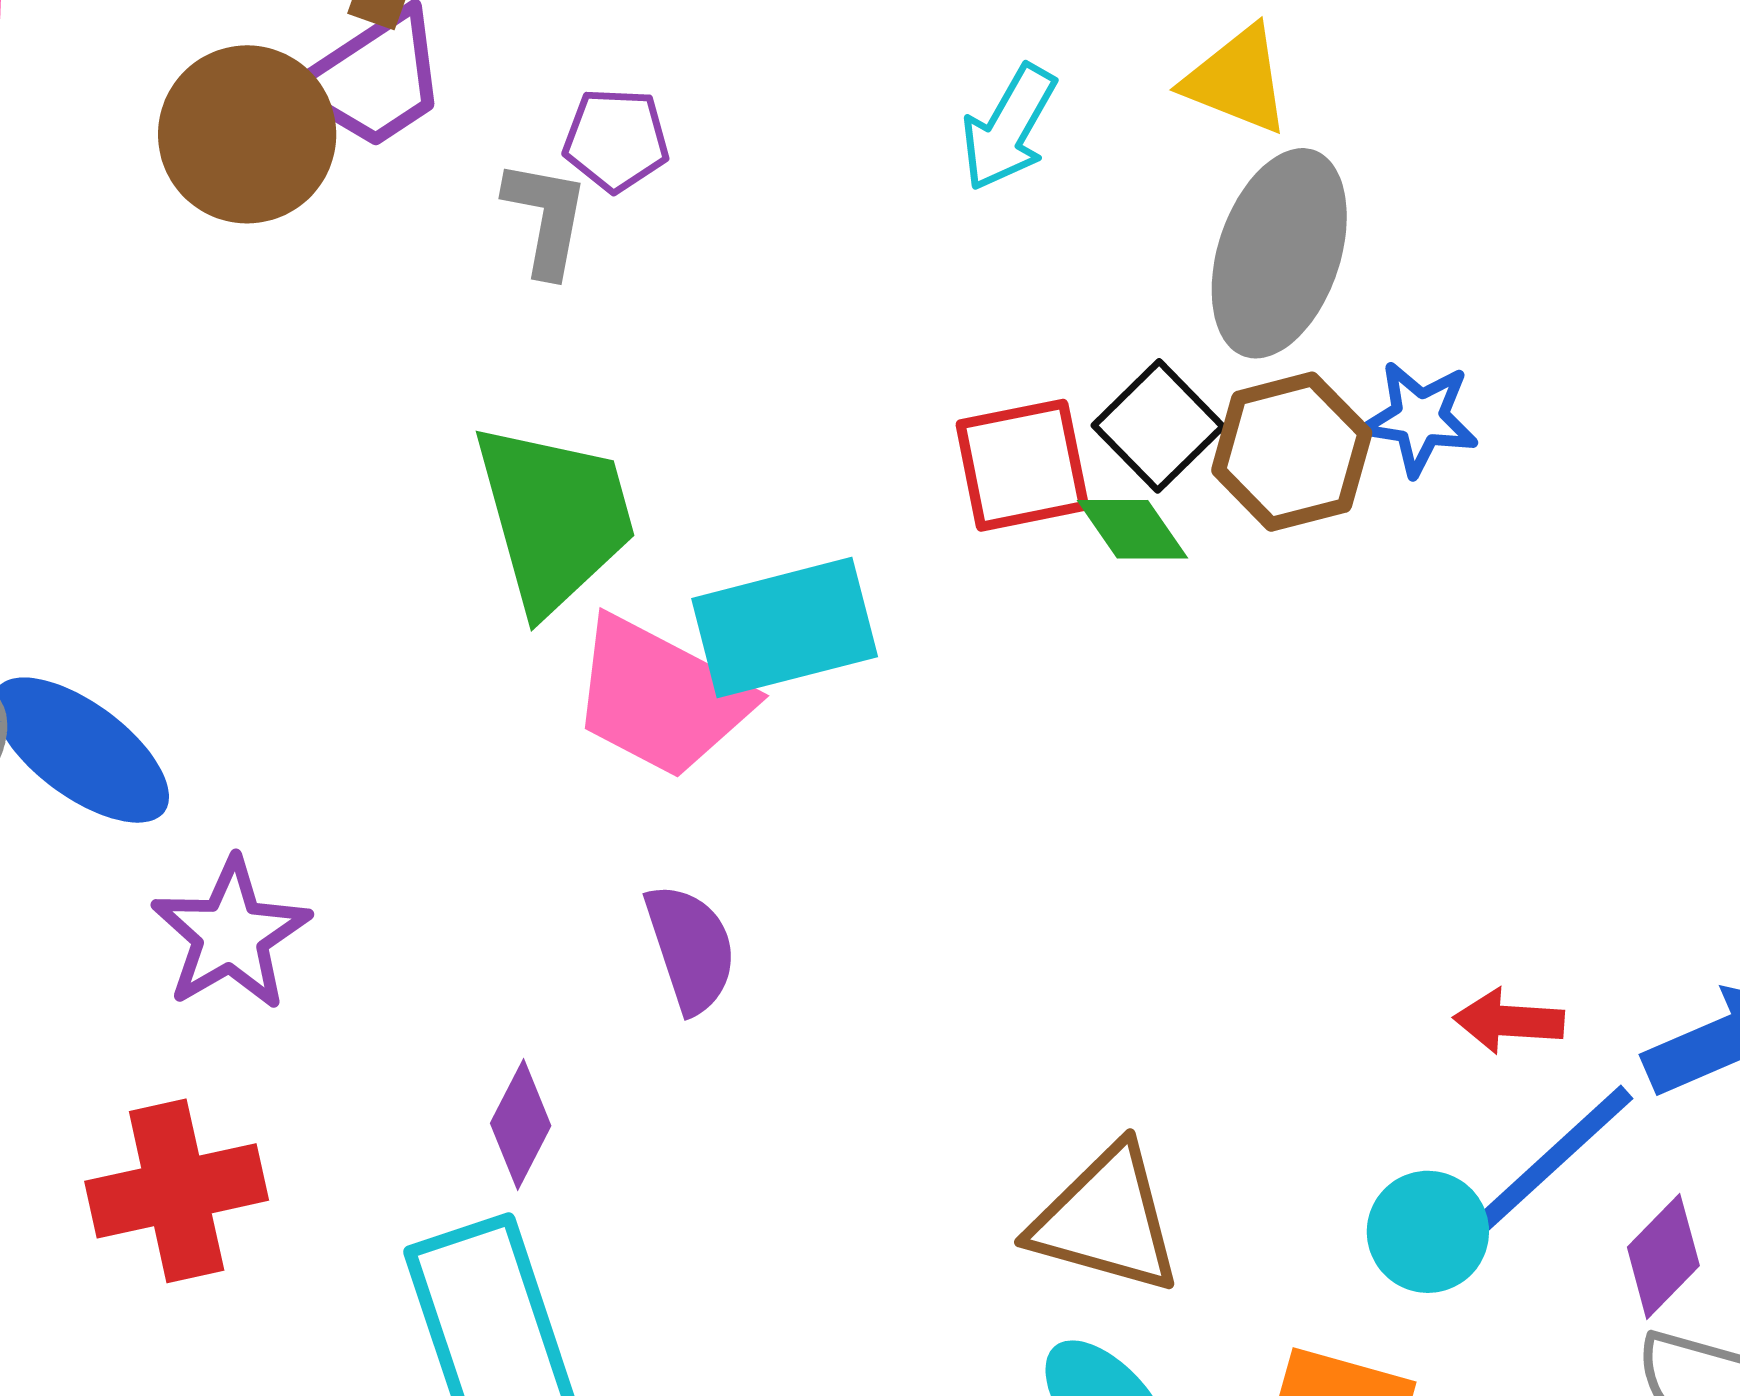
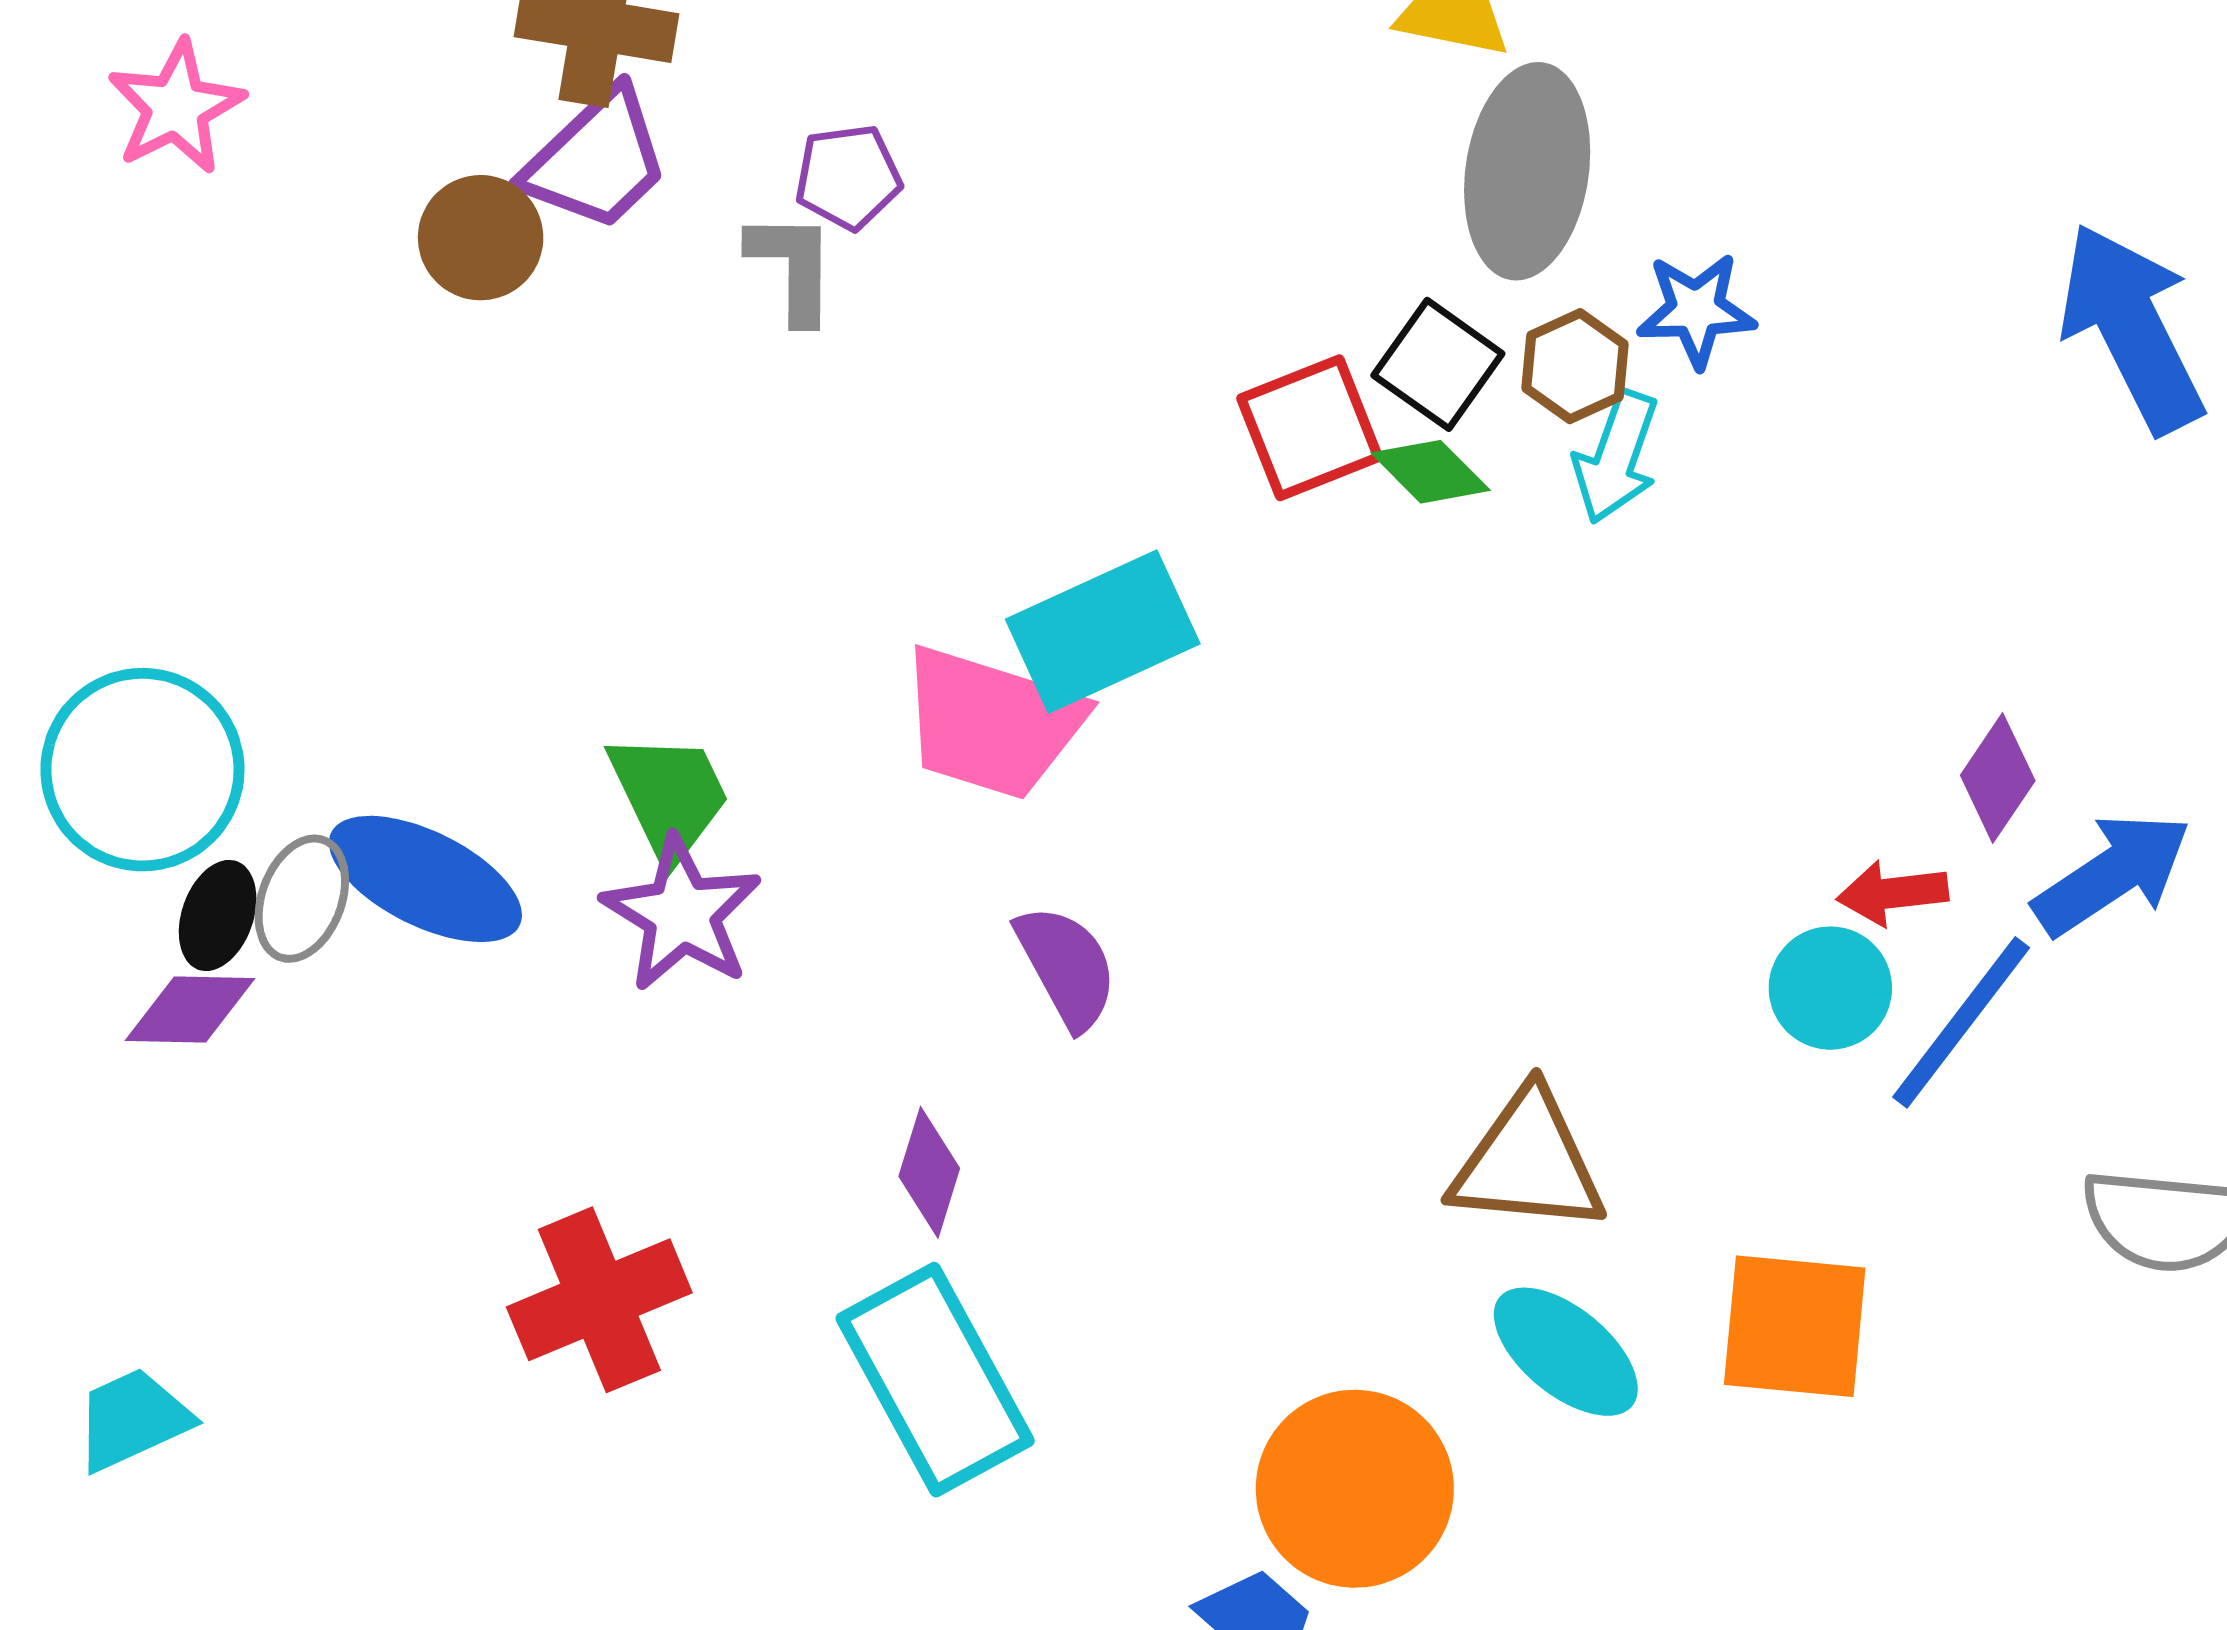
cyan arrow: (1009, 128) -> (1616, 457), moved
brown circle: (247, 134) -> (481, 238), size x0.7
brown hexagon: (1292, 452) -> (1575, 366), size x0.7
green trapezoid: (555, 517) -> (669, 796), moved, size x0.7
purple star: (231, 934) -> (682, 914), moved
cyan circle: (1428, 1232) -> (1830, 988), moved
purple diamond: (1663, 1256) -> (1998, 778), moved

